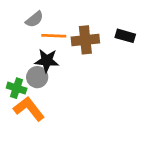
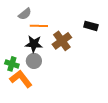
brown cross: (85, 40) -> (62, 41), moved, turned -30
gray circle: (37, 77) -> (34, 61), moved

